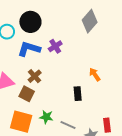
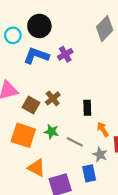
orange arrow: (95, 74) -> (103, 129), moved
brown cross: (35, 76) -> (53, 98), moved

